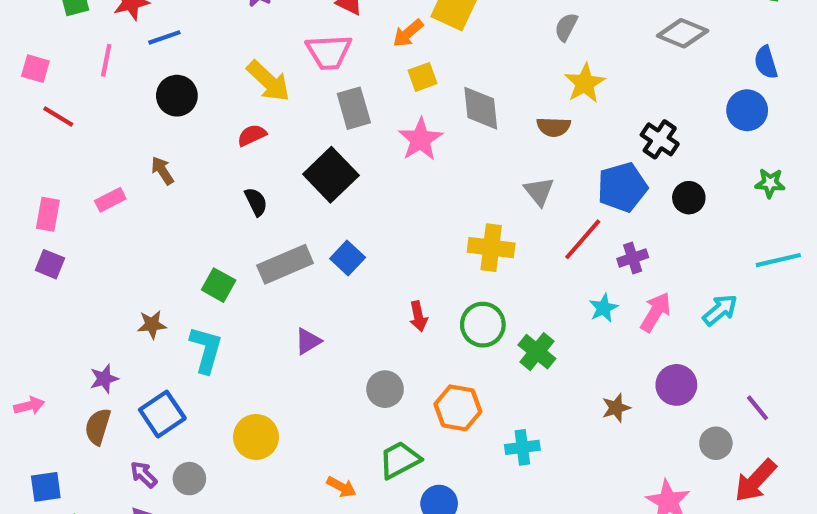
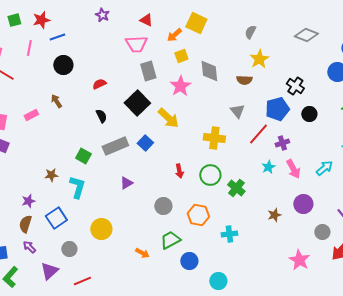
yellow arrow: (268, 81) -> (168, 118), moved
pink arrow: (656, 312) -> (293, 169), turned 120
purple arrow: (144, 474) -> (29, 247), moved

